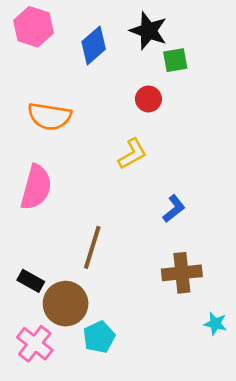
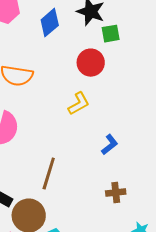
red circle: (148, 99) -> (91, 63), size x1.4
brown cross: (182, 273) -> (116, 193), size x0.7

